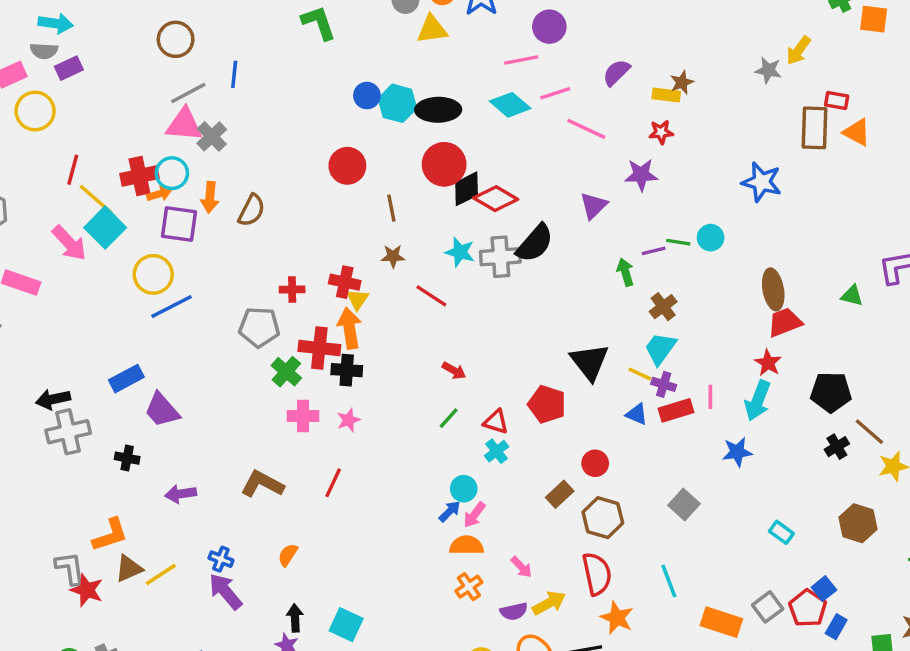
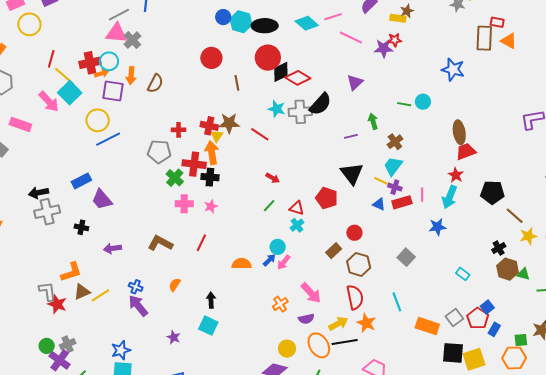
purple star: (641, 175) -> (384, 48), moved
purple line: (654, 251) -> (351, 136), moved
brown star: (393, 256) -> (229, 123), moved, size x1.5
green triangle: (852, 296) -> (523, 274), moved
black cross: (837, 447) -> (499, 248), moved
orange semicircle: (467, 545) -> (242, 264), moved
pink arrow: (521, 567) -> (311, 293), size x1.6
yellow arrow: (549, 603) -> (338, 324), moved
black arrow: (295, 618) -> (211, 300), moved

